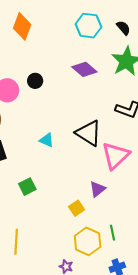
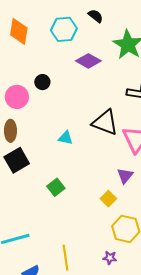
cyan hexagon: (88, 26) -> (64, 29), moved
black semicircle: (123, 28) -> (96, 16), moved
yellow line: (16, 242) -> (65, 258), moved

